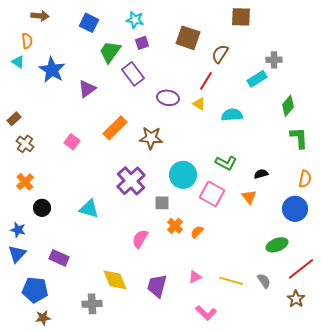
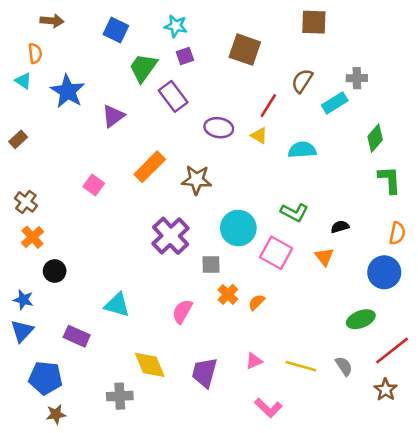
brown semicircle: (220, 54) -> (302, 81), moved
brown rectangle: (14, 119) -> (18, 139), moved
brown cross: (25, 144) -> (26, 202), moved
cyan triangle: (89, 209) -> (117, 305), moved

